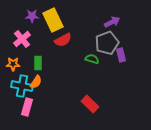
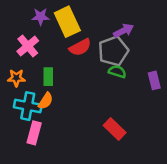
purple arrow: (112, 22) -> (124, 31), moved
gray pentagon: (107, 43) -> (113, 51), moved
purple rectangle: (121, 55) -> (154, 80), moved

